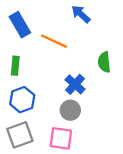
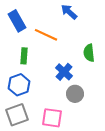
green rectangle: (15, 66) -> (24, 56), moved
gray circle: (70, 110) -> (75, 94), moved

